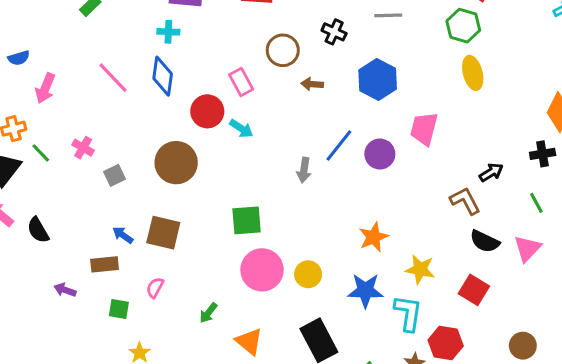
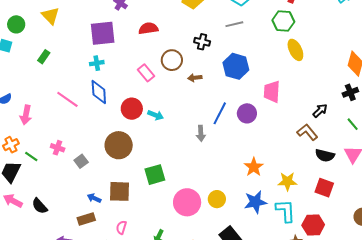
pink rectangle: (241, 82) -> (146, 73), moved
green square: (247, 220) -> (155, 175), moved

